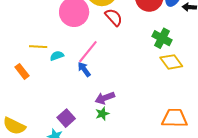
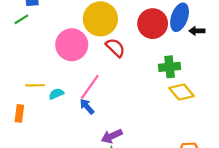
green cross: (162, 38) -> (170, 67), turned -30
orange rectangle: (22, 71) -> (19, 113), turned 49

